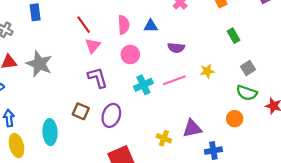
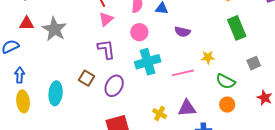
green rectangle: (234, 36) -> (237, 28), size x1.6
gray square: (248, 68) -> (254, 63), moved
pink line: (174, 80) -> (183, 73), moved
cyan cross: (143, 85) -> (148, 62), size x1.4
green semicircle: (247, 93) -> (226, 81), moved

